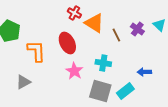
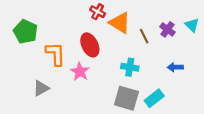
pink star: (74, 71) -> (80, 72), moved
blue arrow: (144, 72) -> (175, 67), moved

